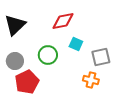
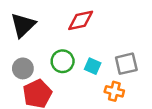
cyan square: (76, 44) -> (93, 66), moved

